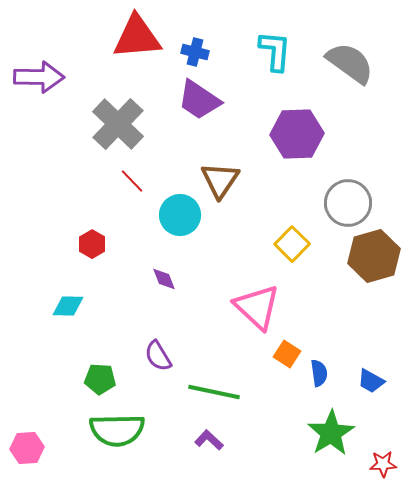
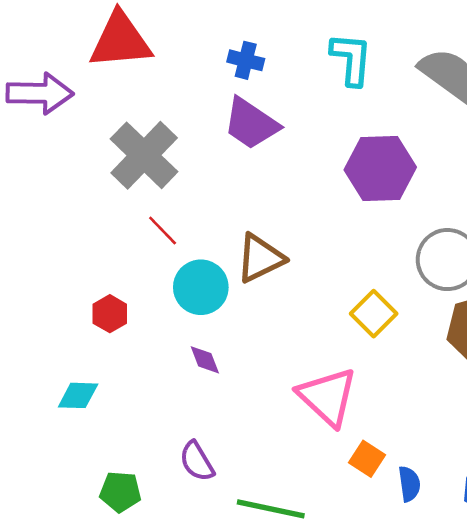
red triangle: (137, 37) -> (120, 41), moved
brown triangle: (220, 180) -> (260, 258), moved, turned 30
cyan circle: (180, 215) -> (201, 287), moved

